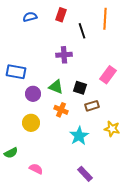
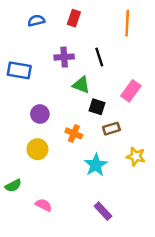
black line: (82, 31) -> (99, 57), moved
purple cross: (64, 55) -> (64, 57), moved
blue rectangle: (16, 72) -> (19, 70), moved
green triangle: (56, 87) -> (81, 85), moved

